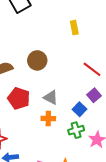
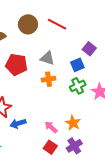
red line: (92, 69) -> (57, 24), moved
blue square: (79, 109) -> (77, 65), turned 32

